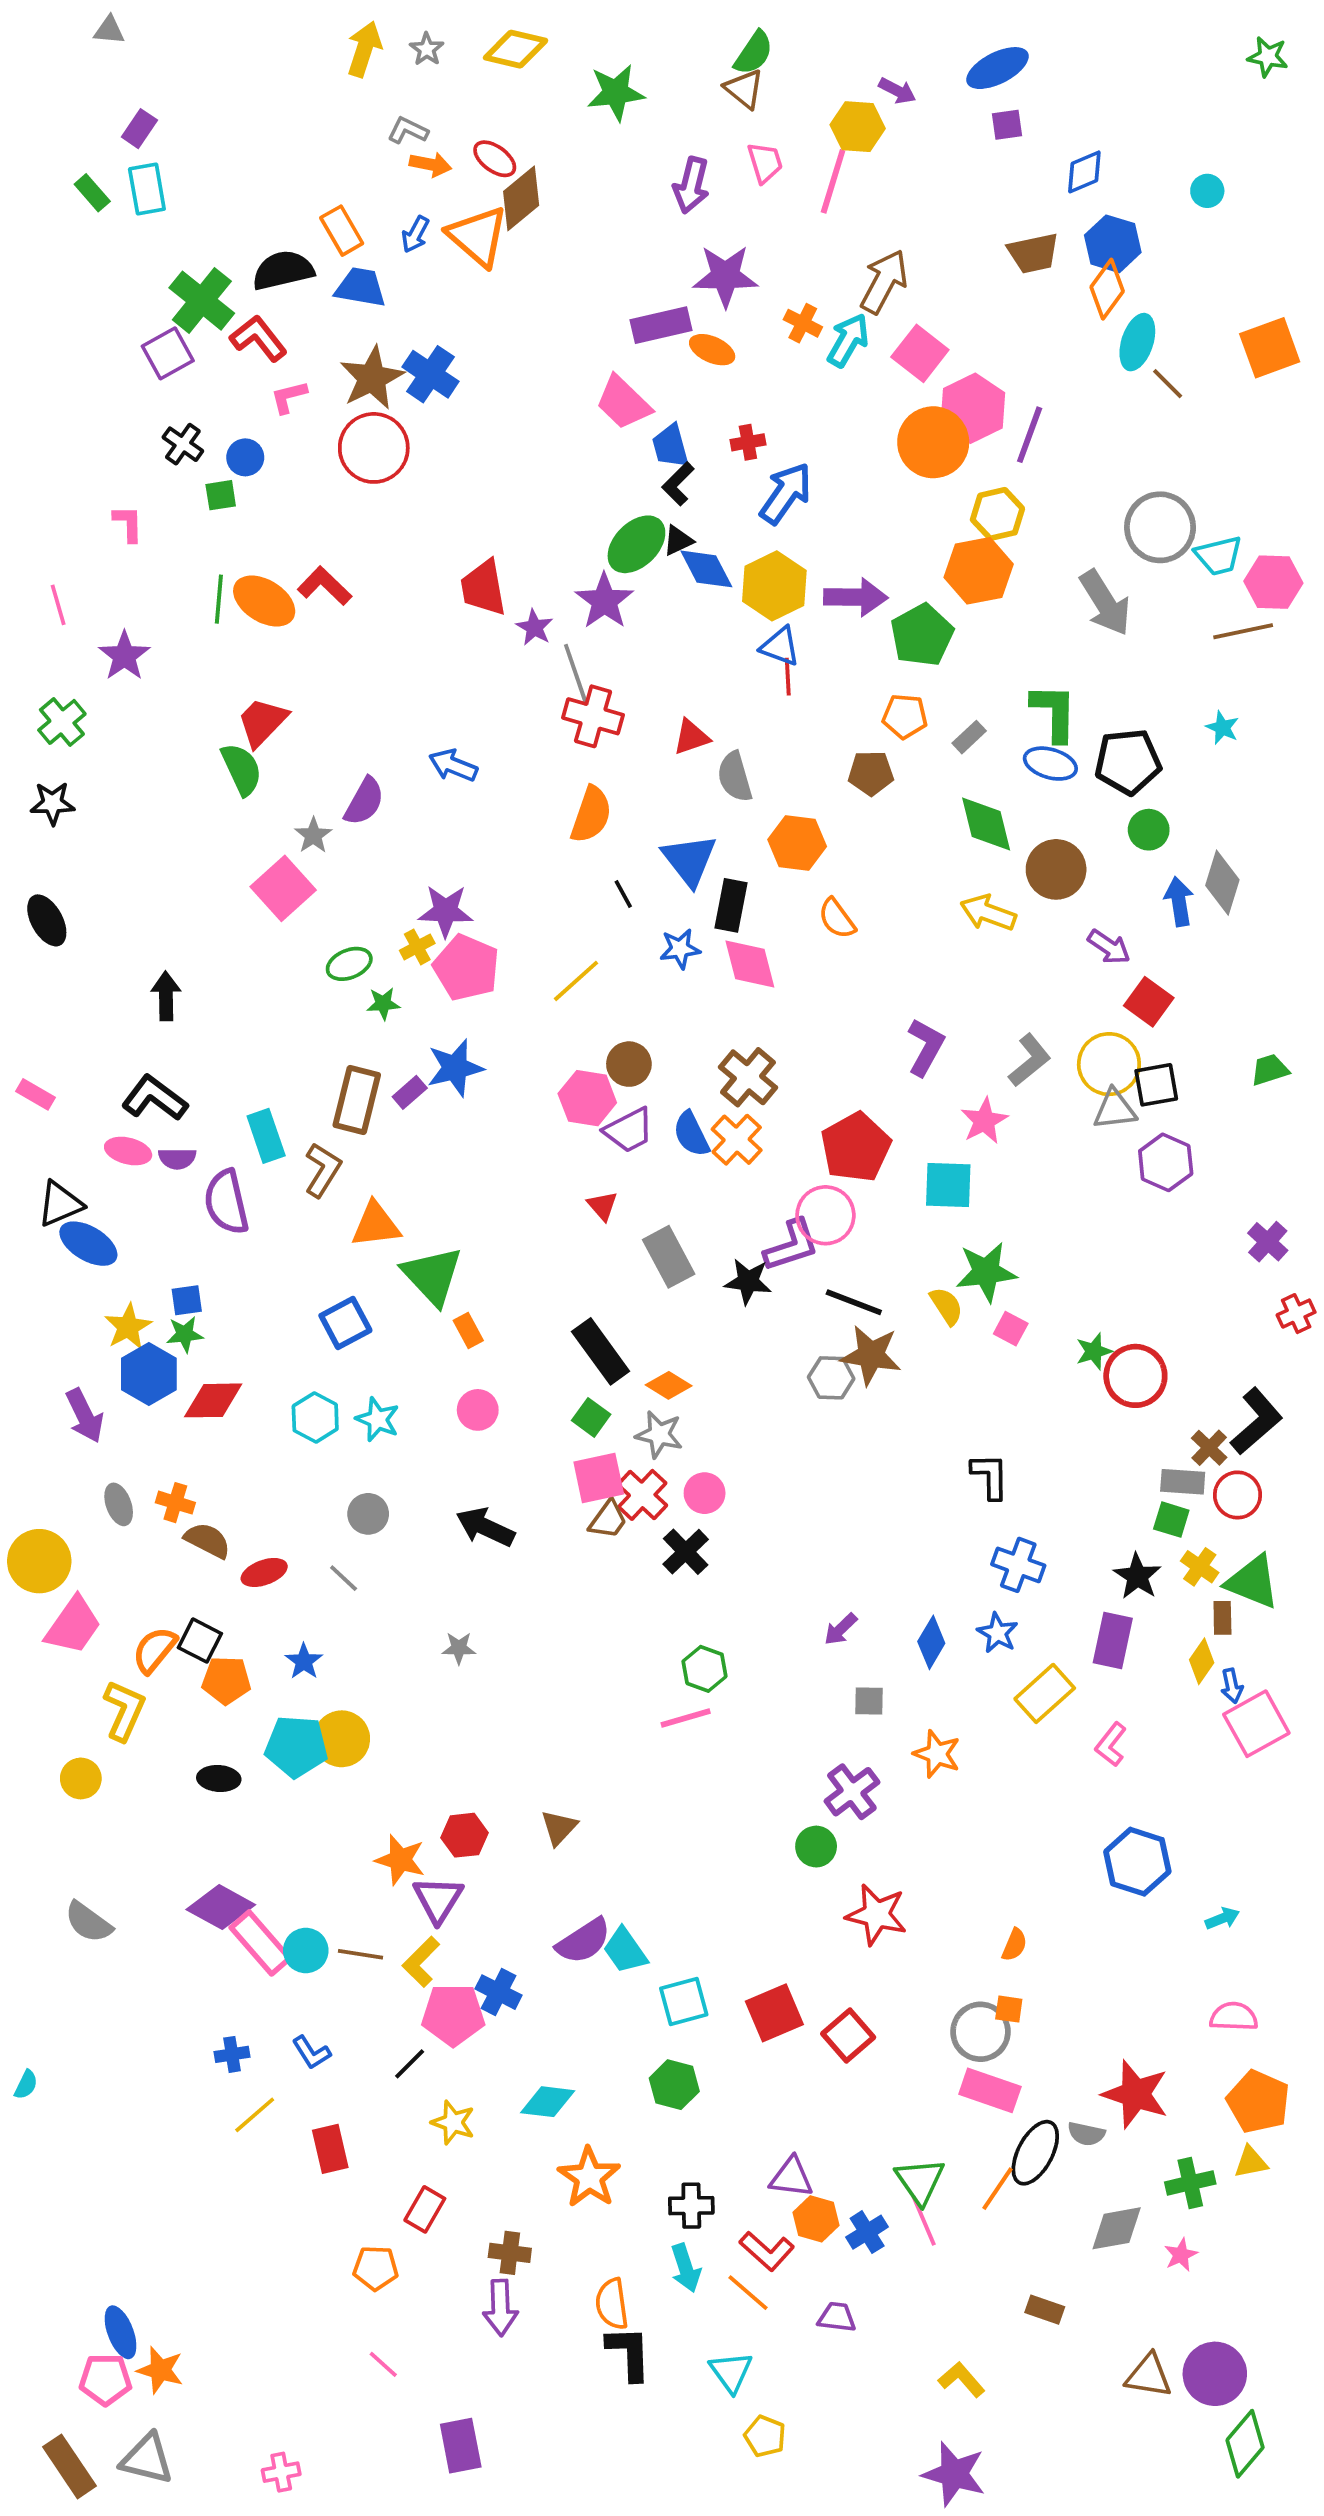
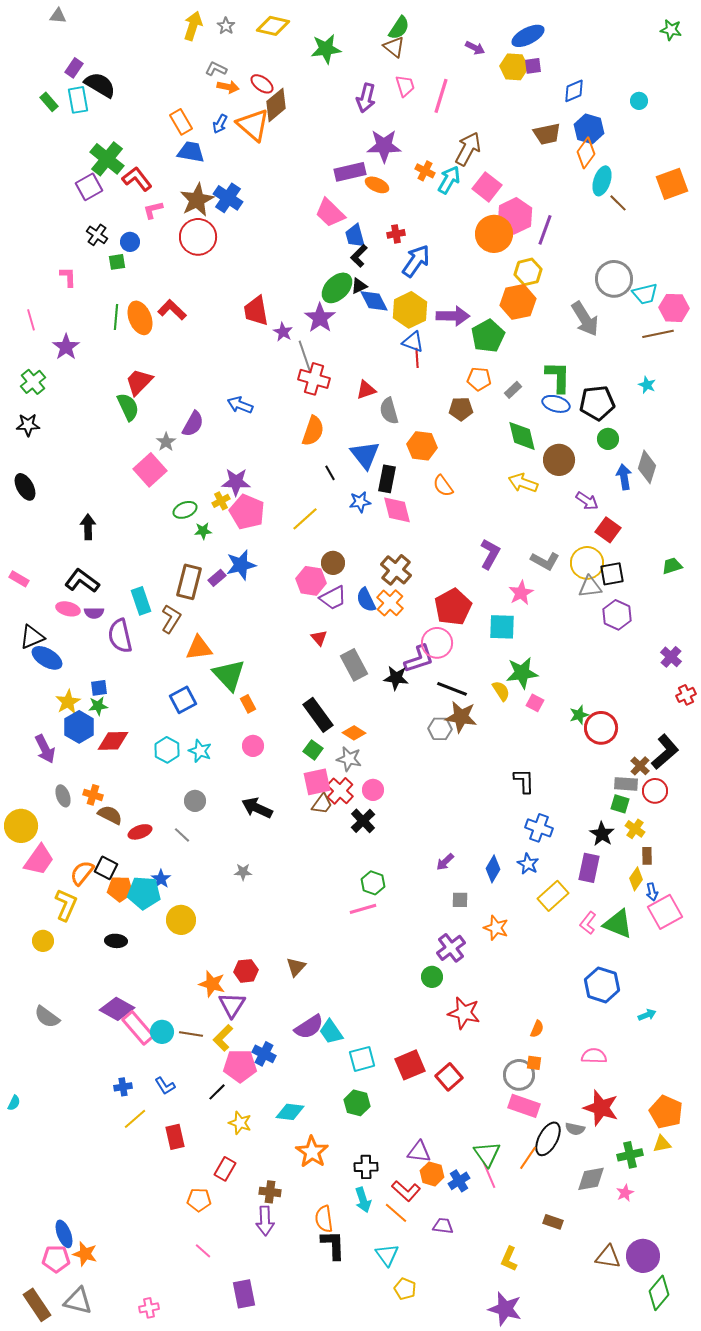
yellow hexagon: (858, 127) -> (514, 67), moved
black semicircle: (283, 270) -> (100, 85), moved, turned 44
orange ellipse: (264, 601) -> (140, 318), turned 36
gray L-shape: (1030, 1060) -> (545, 561), turned 68
green triangle: (1253, 1582) -> (618, 924), moved
cyan pentagon: (296, 1746) -> (144, 893), moved
pink semicircle: (1234, 2017) -> (594, 1056), moved
yellow L-shape: (962, 2380) -> (509, 1259), turned -115

